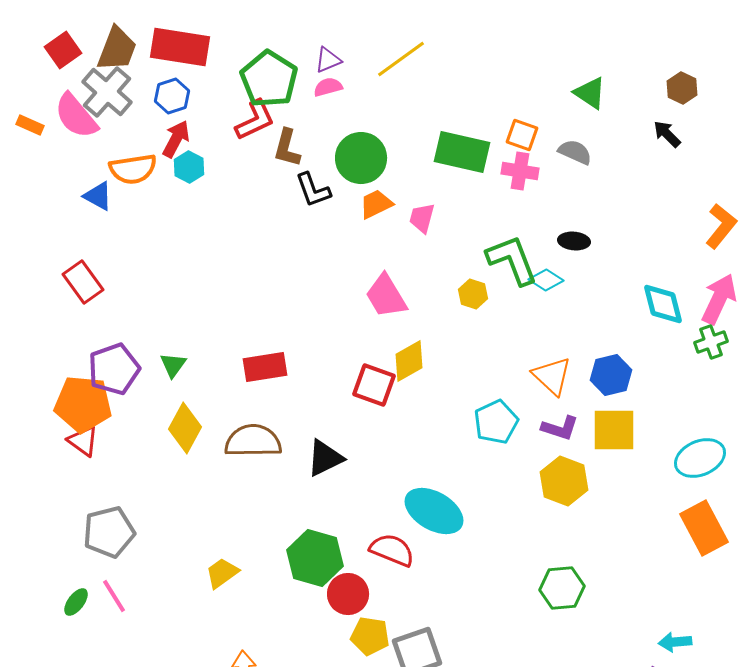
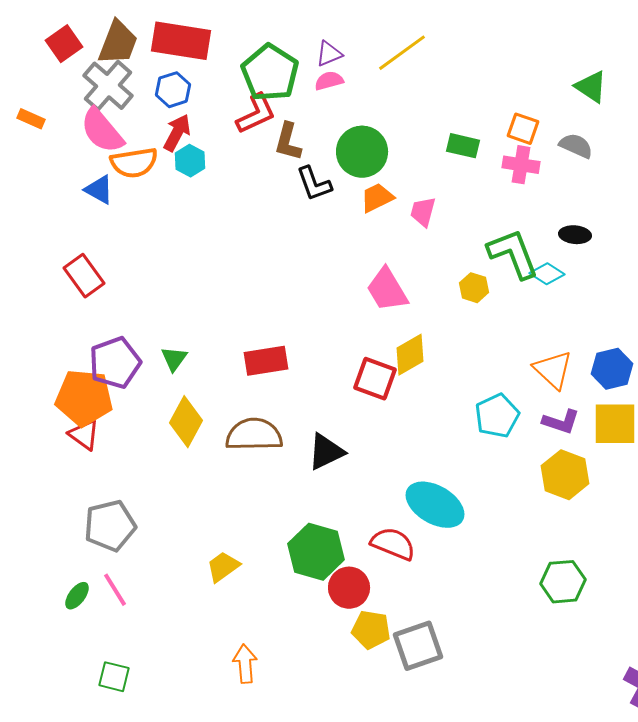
pink semicircle: (76, 116) -> (102, 131), moved
green rectangle: (462, 152) -> (463, 146), size x0.6

